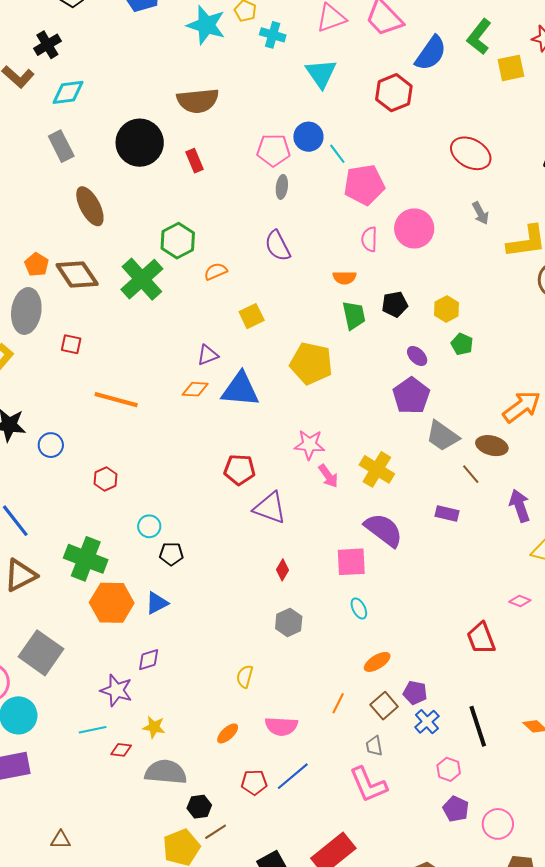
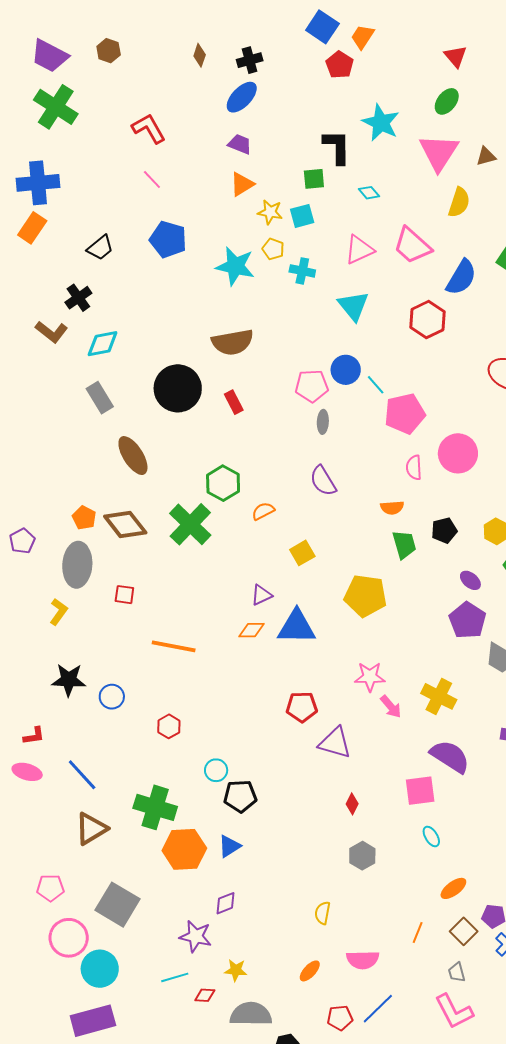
black pentagon: (171, 554) -> (240, 796), size x1.4

